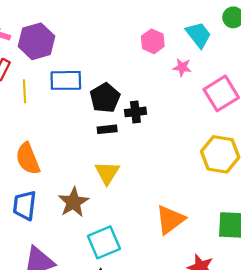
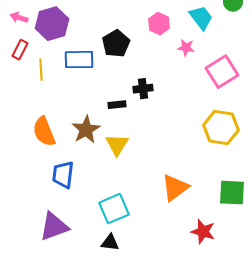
black pentagon: (105, 98) -> (116, 44), moved
brown star: (73, 202) -> (86, 130), moved
blue trapezoid: (25, 205) -> (63, 175), moved

